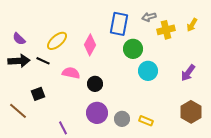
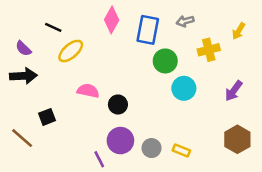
yellow cross: (166, 30) -> (209, 50), moved
pink diamond: (90, 45) -> (112, 20), moved
black line: (43, 61) -> (53, 27), moved
purple line: (63, 128) -> (99, 159), moved

